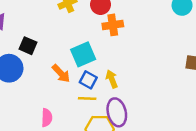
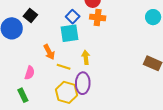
orange arrow: (61, 73) -> (49, 52), moved
blue square: (88, 80) -> (73, 17), moved

